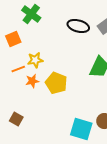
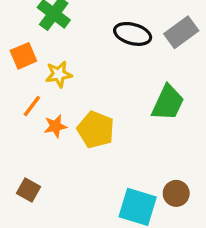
yellow star: (35, 60) -> (59, 74), moved
orange line: (18, 69) -> (32, 106), turned -32

